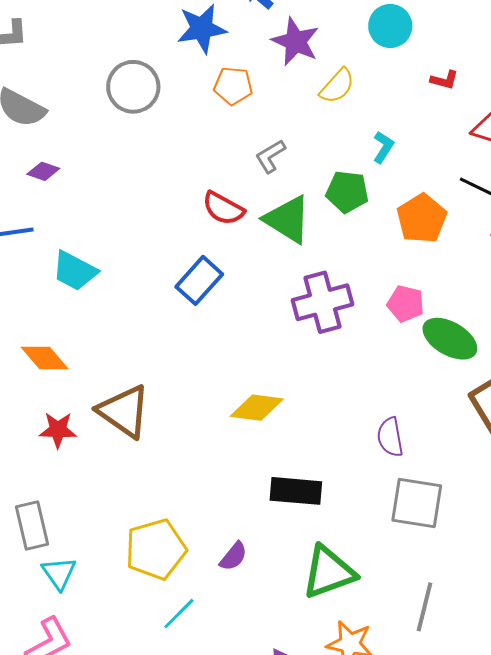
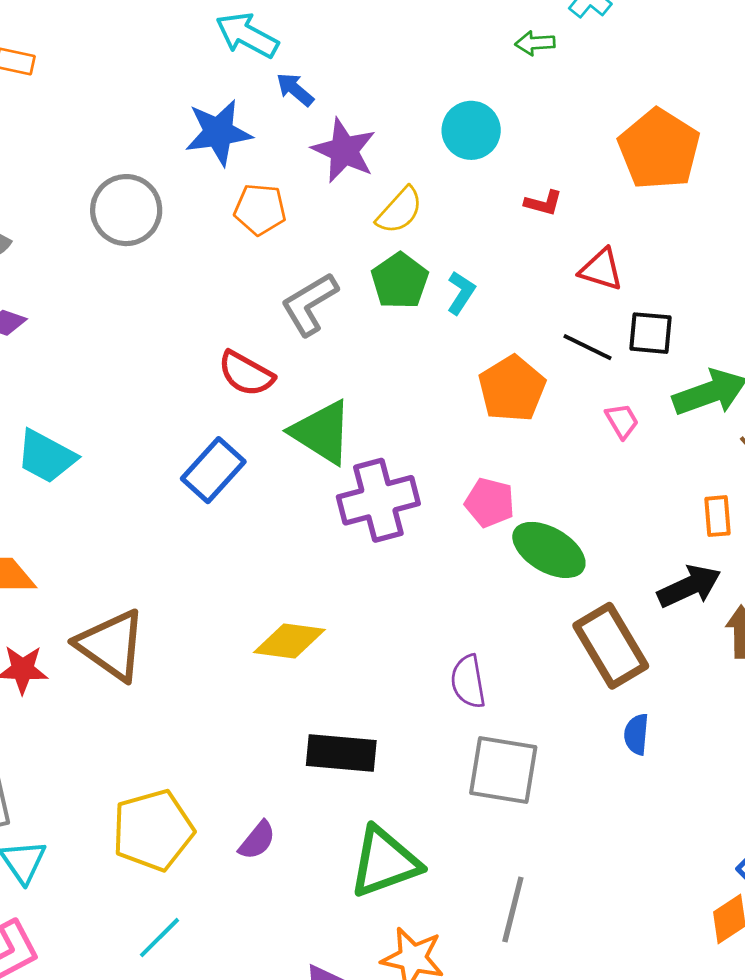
gray L-shape: (270, 156) -> (310, 304), size x1.4
green pentagon: (347, 192) -> (400, 281), moved, turned 30
green triangle: (287, 219) -> (322, 432), moved
cyan line: (179, 614) -> (160, 938), moved

